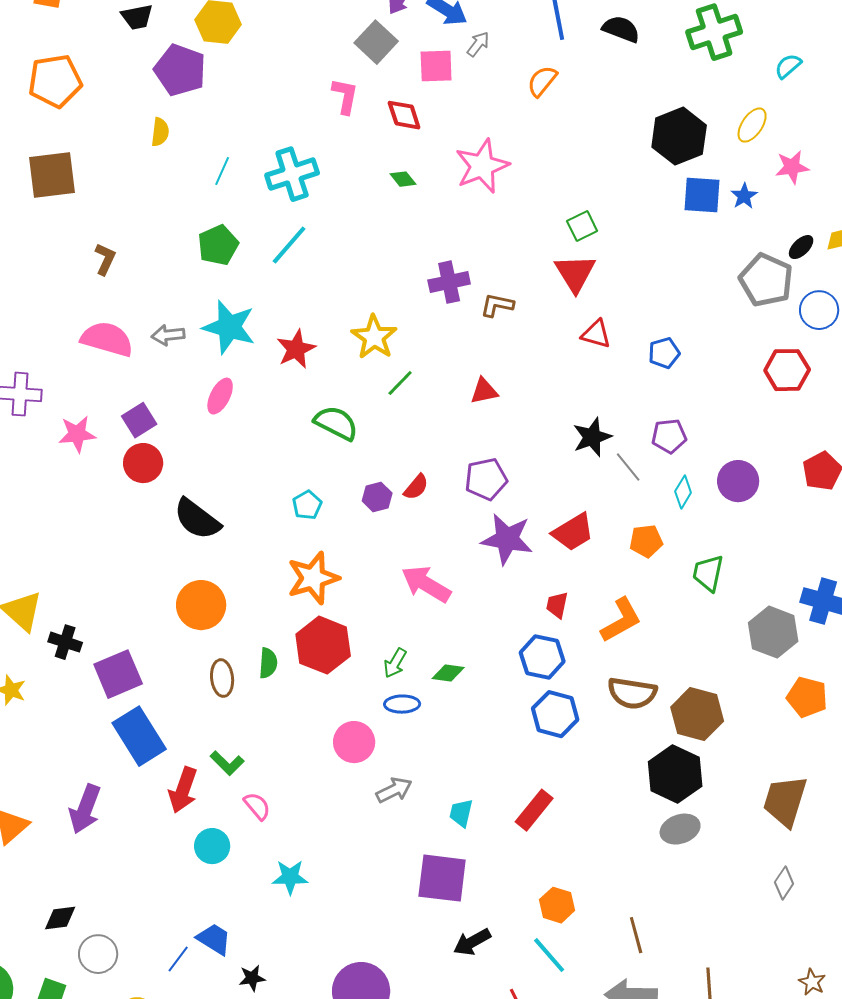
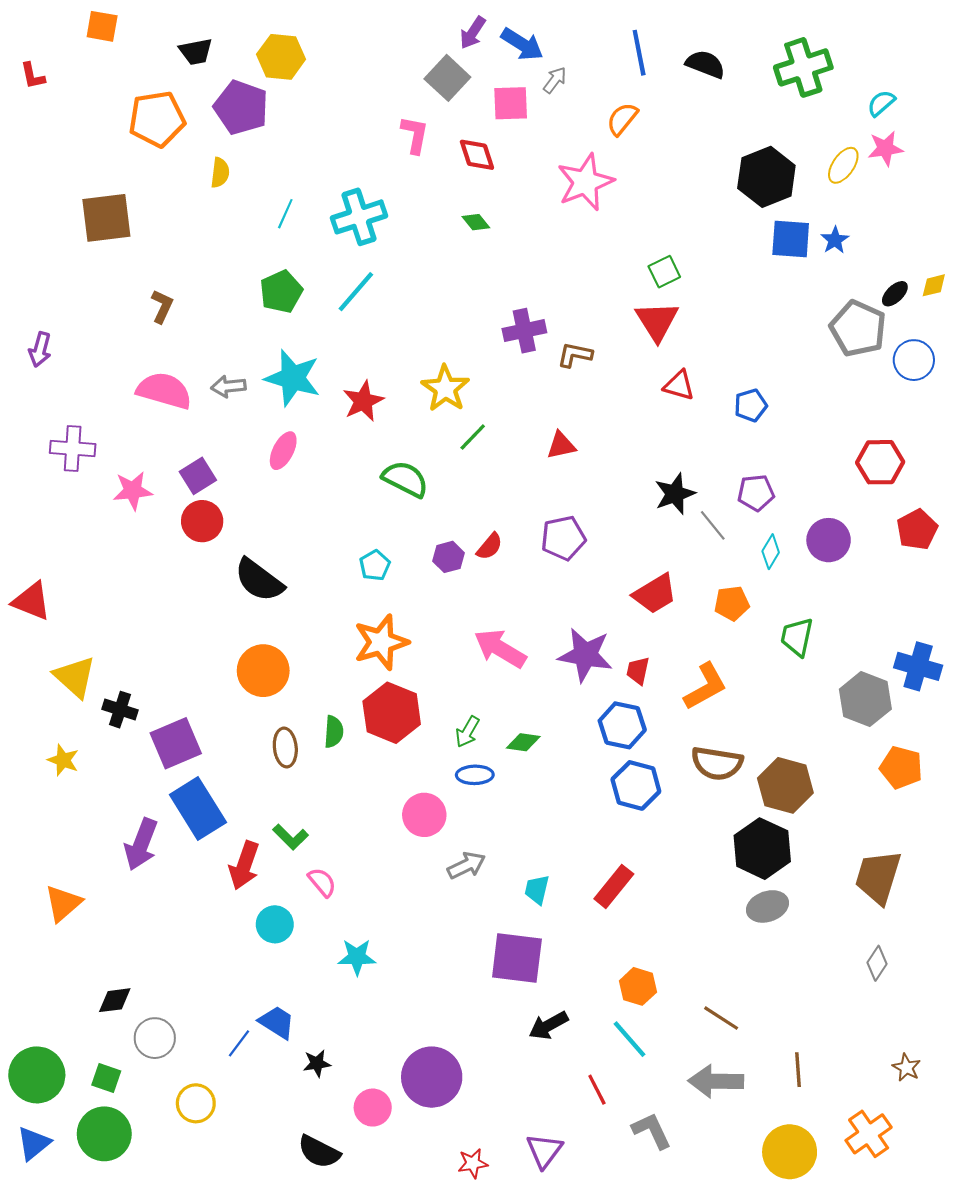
orange pentagon: (55, 81) -> (157, 119), moved
pink star: (482, 166) -> (585, 182), moved
pink star: (792, 167) -> (885, 148), moved
red hexagon: (787, 370) -> (880, 462), moved
purple star: (507, 539) -> (585, 655), moved
purple arrow: (85, 809) -> (141, 844), moved
brown line: (636, 935) -> (721, 1018), turned -42

